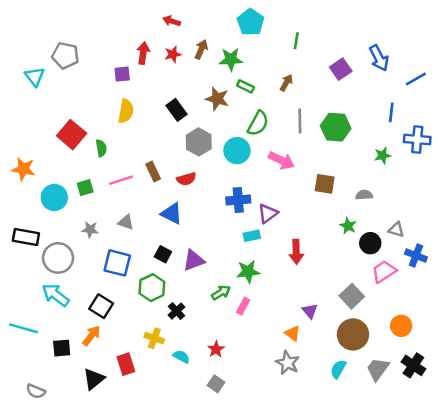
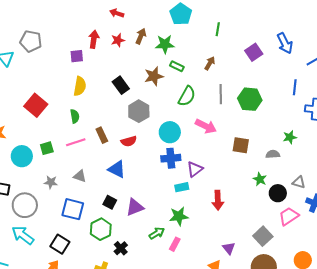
brown star: (217, 99) -> (154, 76), turned -30
green semicircle: (101, 148) -> (75, 116), moved
cyan circle: (237, 151) -> (170, 132), moved
green star: (383, 156) -> (290, 137), moved

